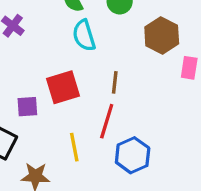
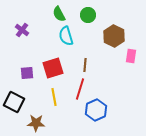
purple square: (27, 107) -> (27, 73), moved
yellow line: (74, 147) -> (54, 97), moved

